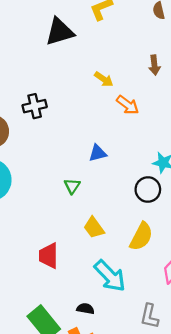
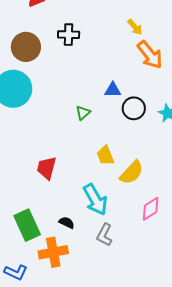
orange arrow: (128, 105) -> (150, 55), size x1.4
black circle: (148, 190) -> (134, 108), moved
yellow trapezoid: (94, 228) -> (105, 155), moved
gray L-shape: (149, 316) -> (104, 235), moved

